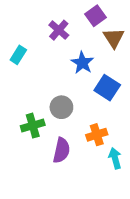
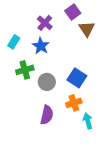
blue star: (82, 63) -> (41, 46), moved
blue square: (107, 88) -> (77, 78), moved
green cross: (33, 126) -> (25, 70), moved

